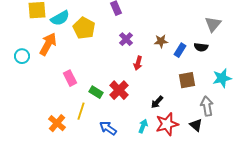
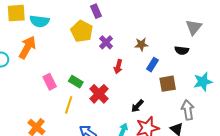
cyan semicircle: (60, 18) -> (39, 21), turned 36
yellow pentagon: (84, 28) -> (82, 31), moved
blue rectangle: (180, 50) -> (152, 65), moved
green rectangle: (96, 92) -> (76, 82), moved
yellow line: (81, 111) -> (69, 105), moved

